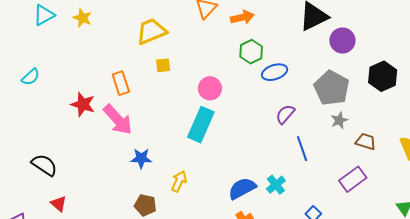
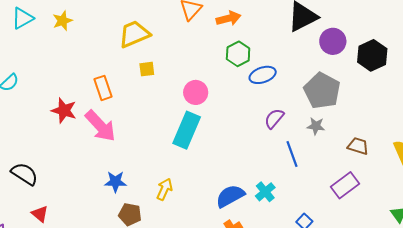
yellow star: (82, 18) -> (63, 21), turned 30
black hexagon: (383, 76) -> (372, 55), moved
gray star: (339, 120) -> (316, 126), moved, turned 30
blue star: (141, 158) -> (115, 182), moved

